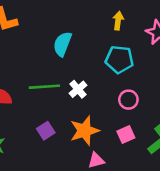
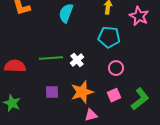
cyan semicircle: (62, 44) -> (66, 13), moved
purple square: (46, 131) -> (52, 92), turned 32

